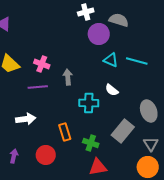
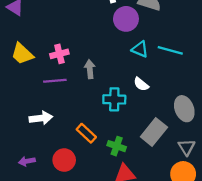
pink cross: (42, 64) -> (59, 54), turned -35
orange rectangle: (65, 132) -> (86, 133), turned -30
purple arrow: (14, 156) -> (27, 161), turned -112

